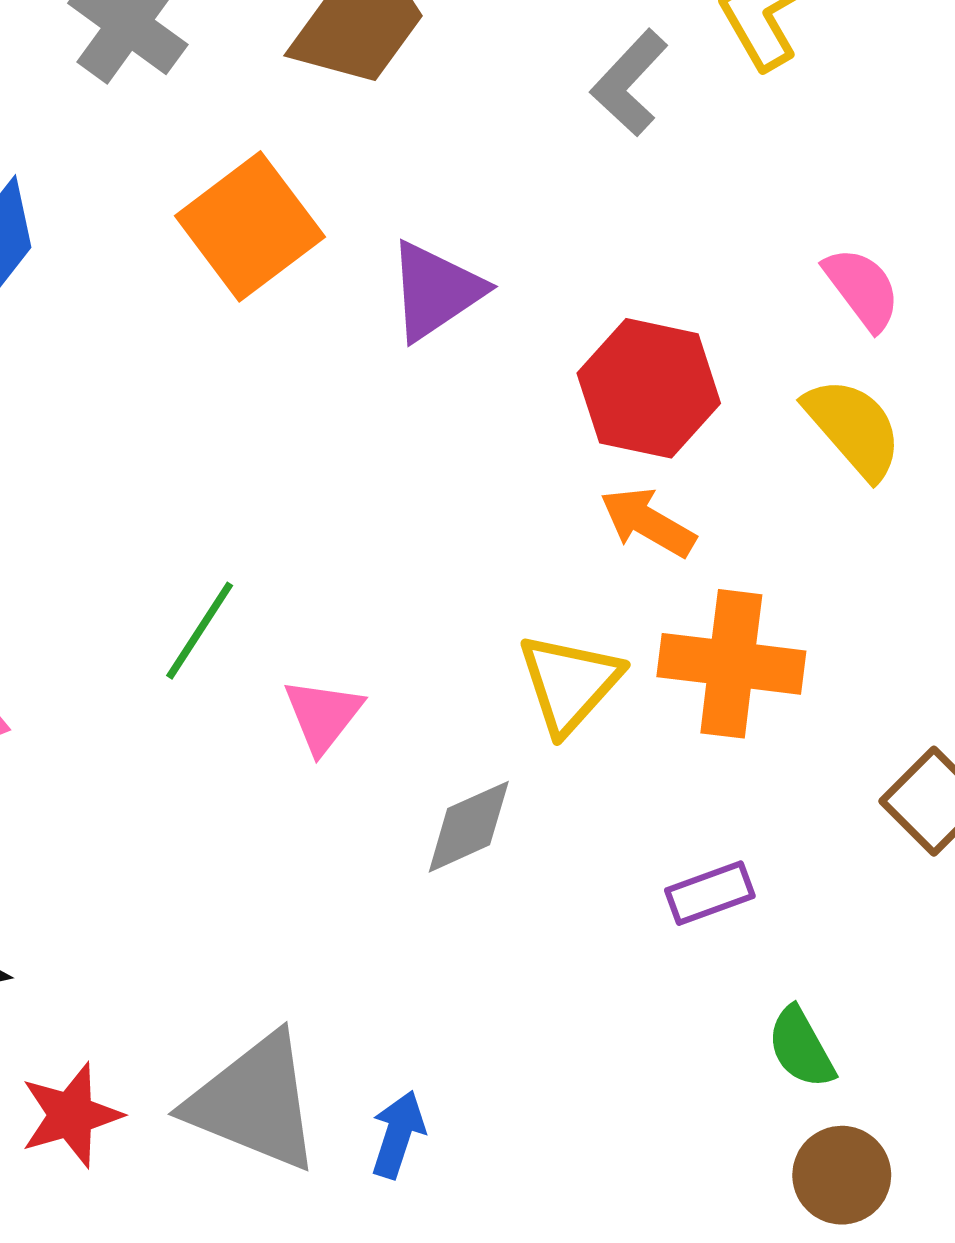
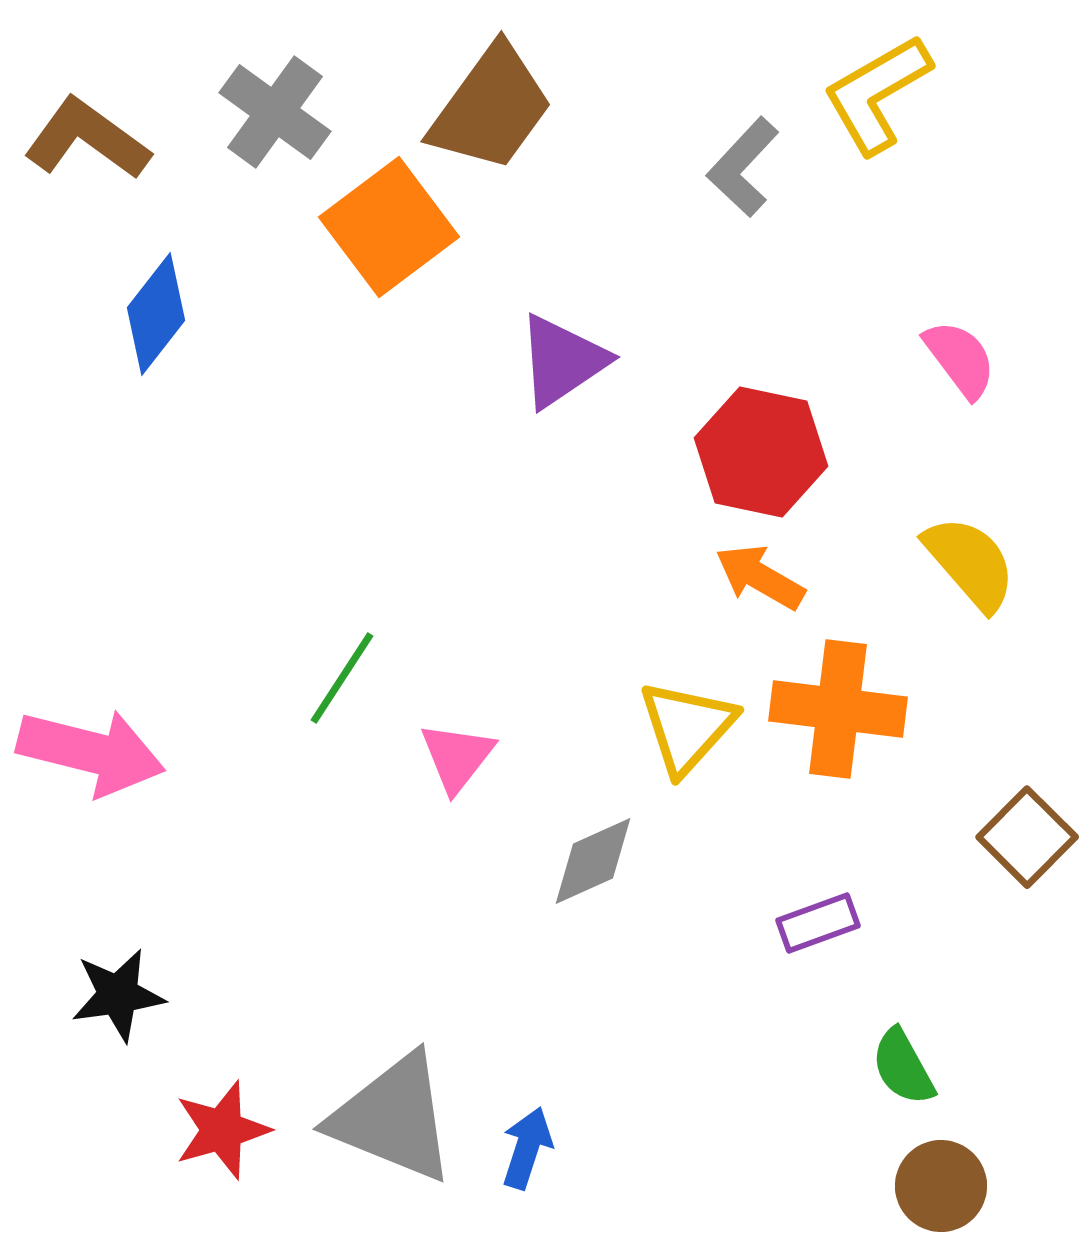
orange square: (250, 226) -> (389, 227), moved
yellow semicircle: (854, 428) -> (970, 563), moved

